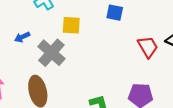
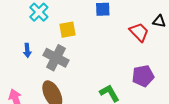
blue arrow: (22, 37) -> (27, 50), turned -56

